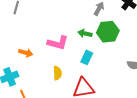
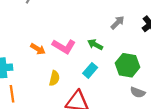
green hexagon: (108, 32) -> (128, 65), moved
orange arrow: (26, 53) -> (38, 49), moved

